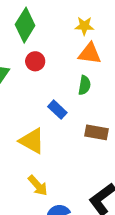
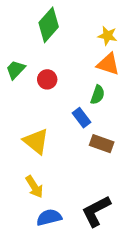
red circle: (35, 61) -> (47, 79), moved
blue rectangle: (57, 110) -> (82, 118), moved

